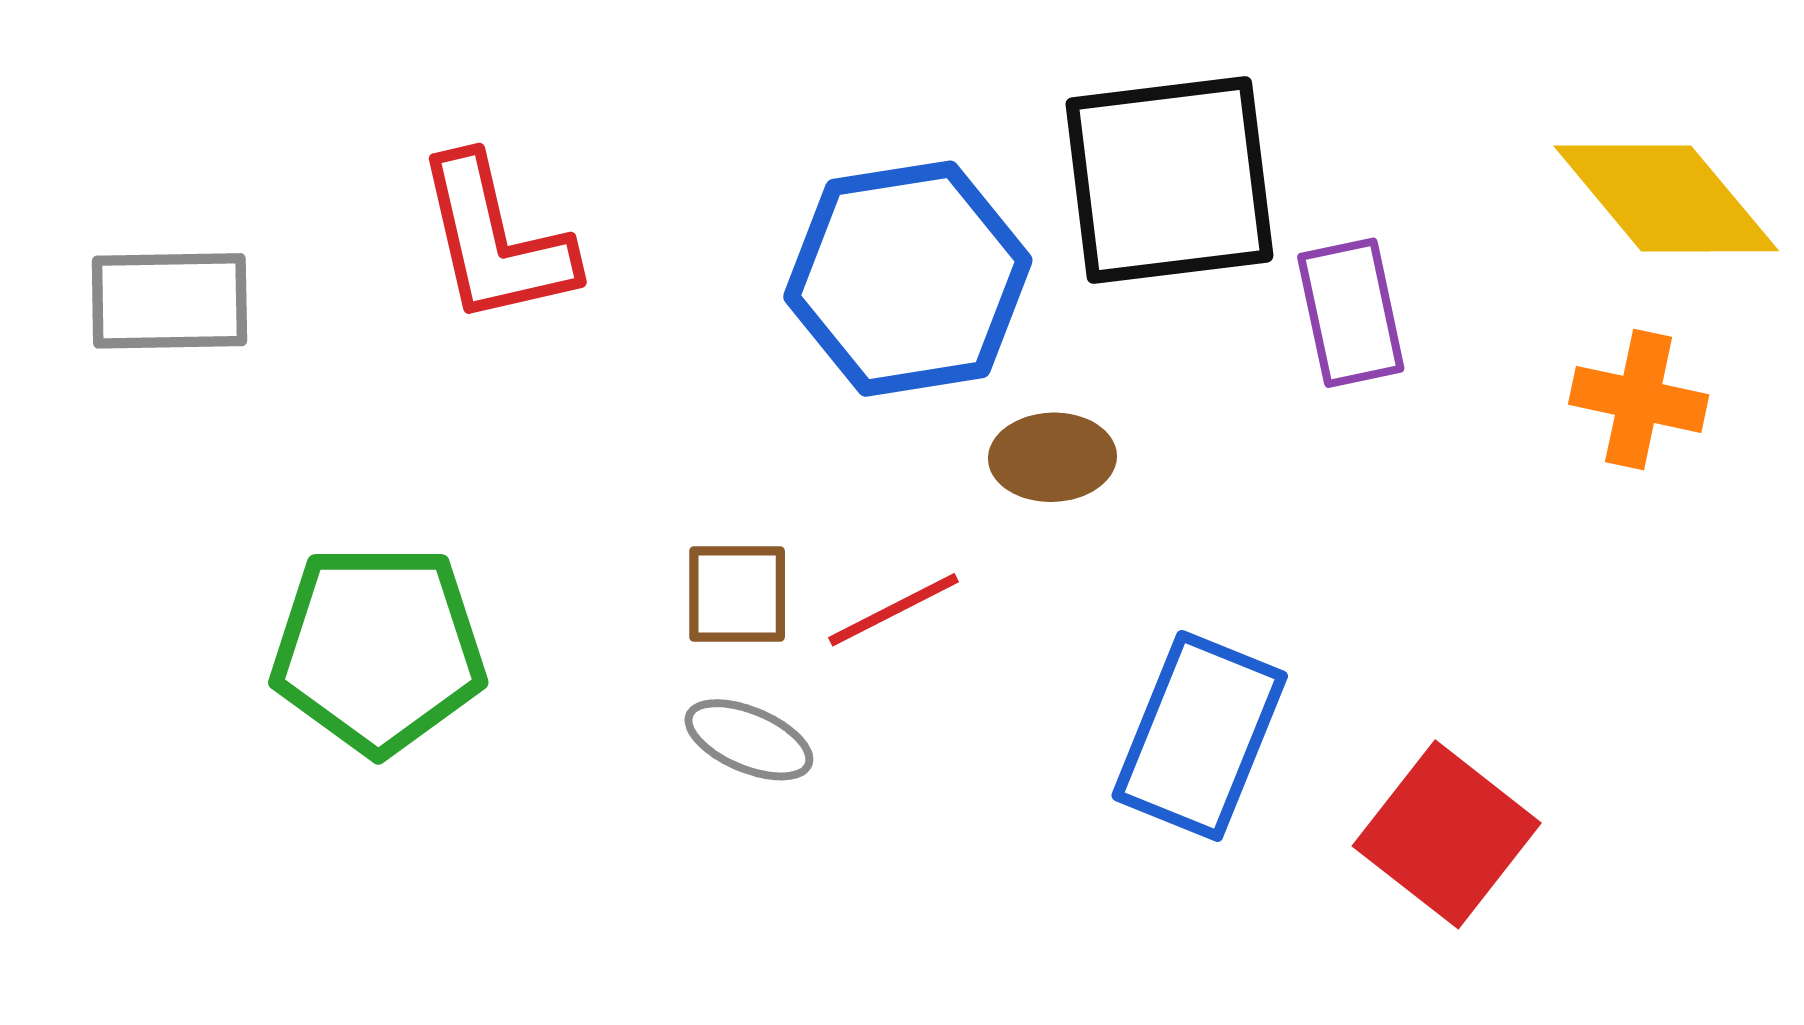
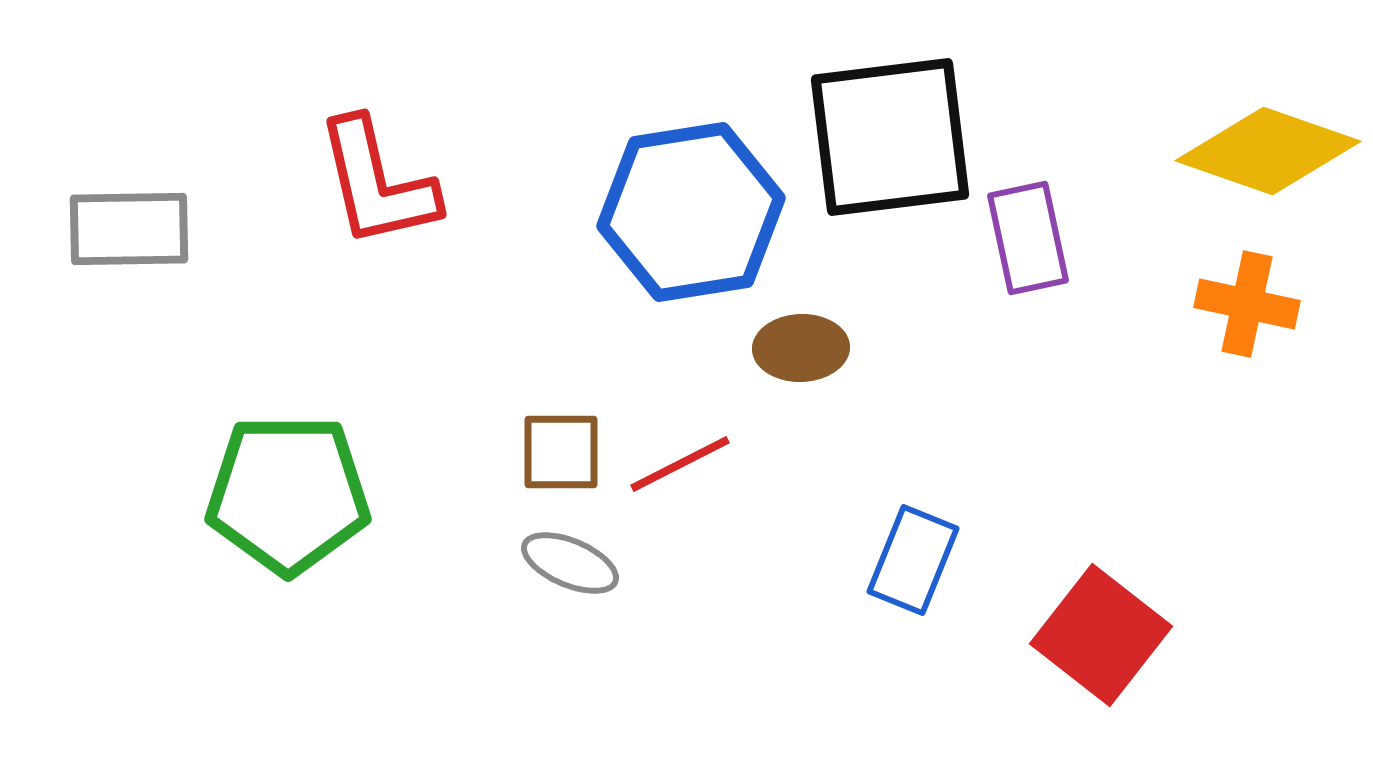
yellow diamond: (1666, 198) -> (1268, 151), turned -31
blue rectangle: (1200, 736) -> (913, 560), size x0.7

